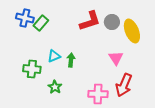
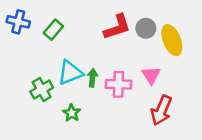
blue cross: (25, 18) -> (18, 22), moved
cyan triangle: (54, 56) -> (70, 73), size x1.5
green cross: (32, 69) -> (42, 90), turned -36
pink cross: (98, 94) -> (118, 84), moved

